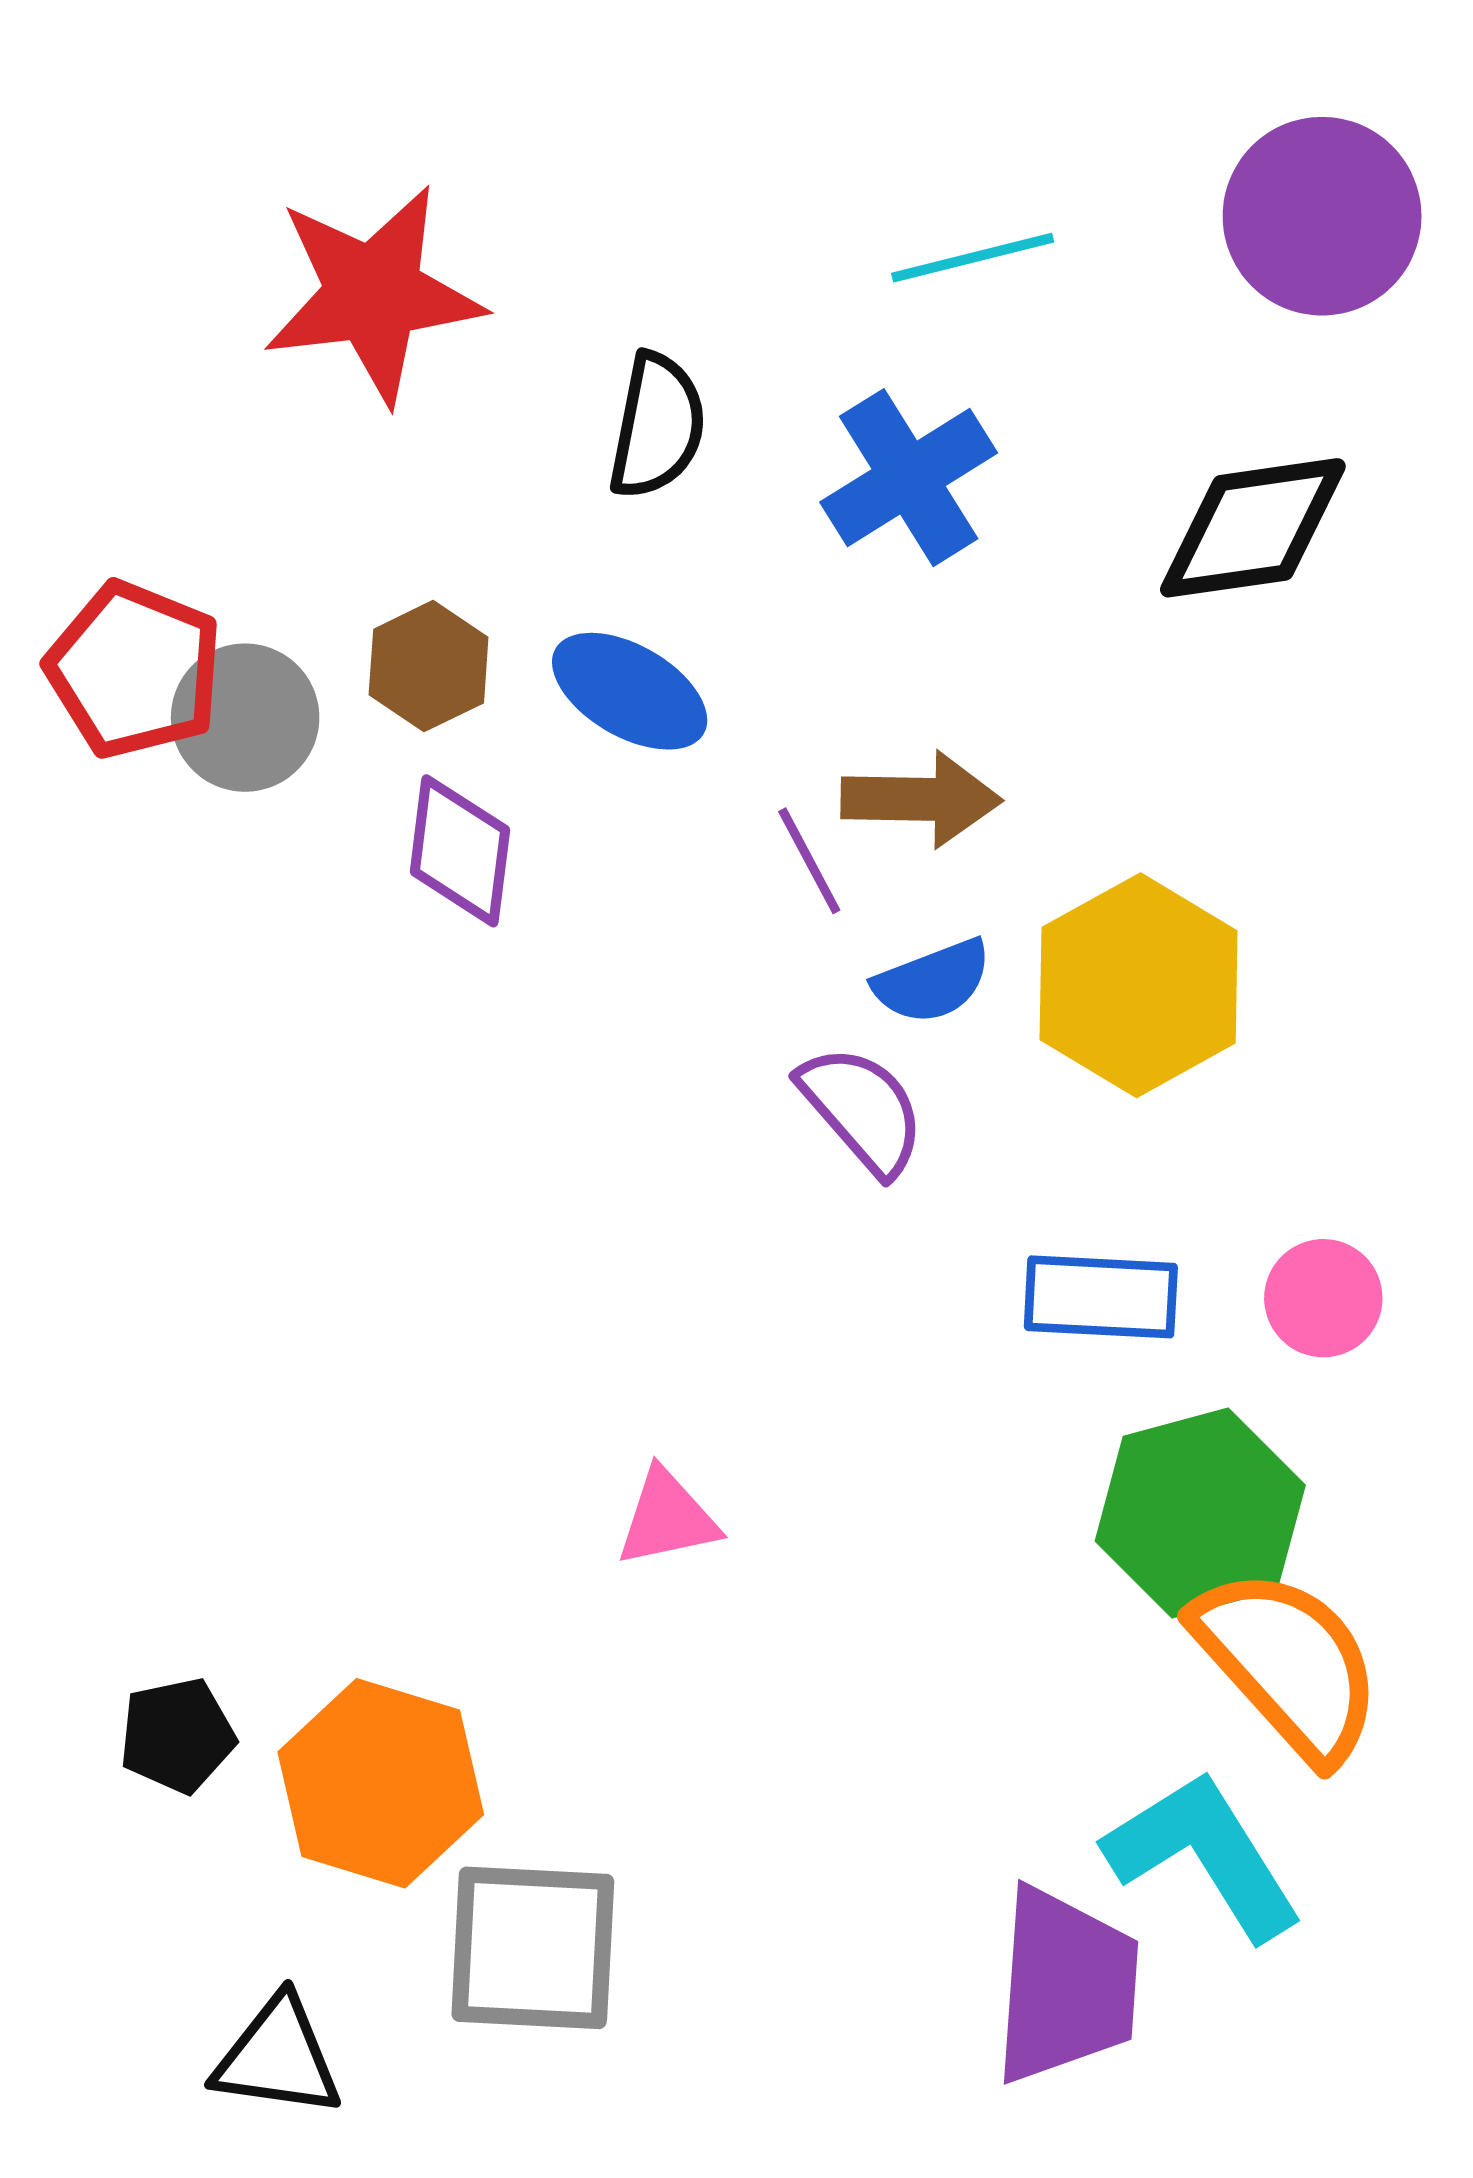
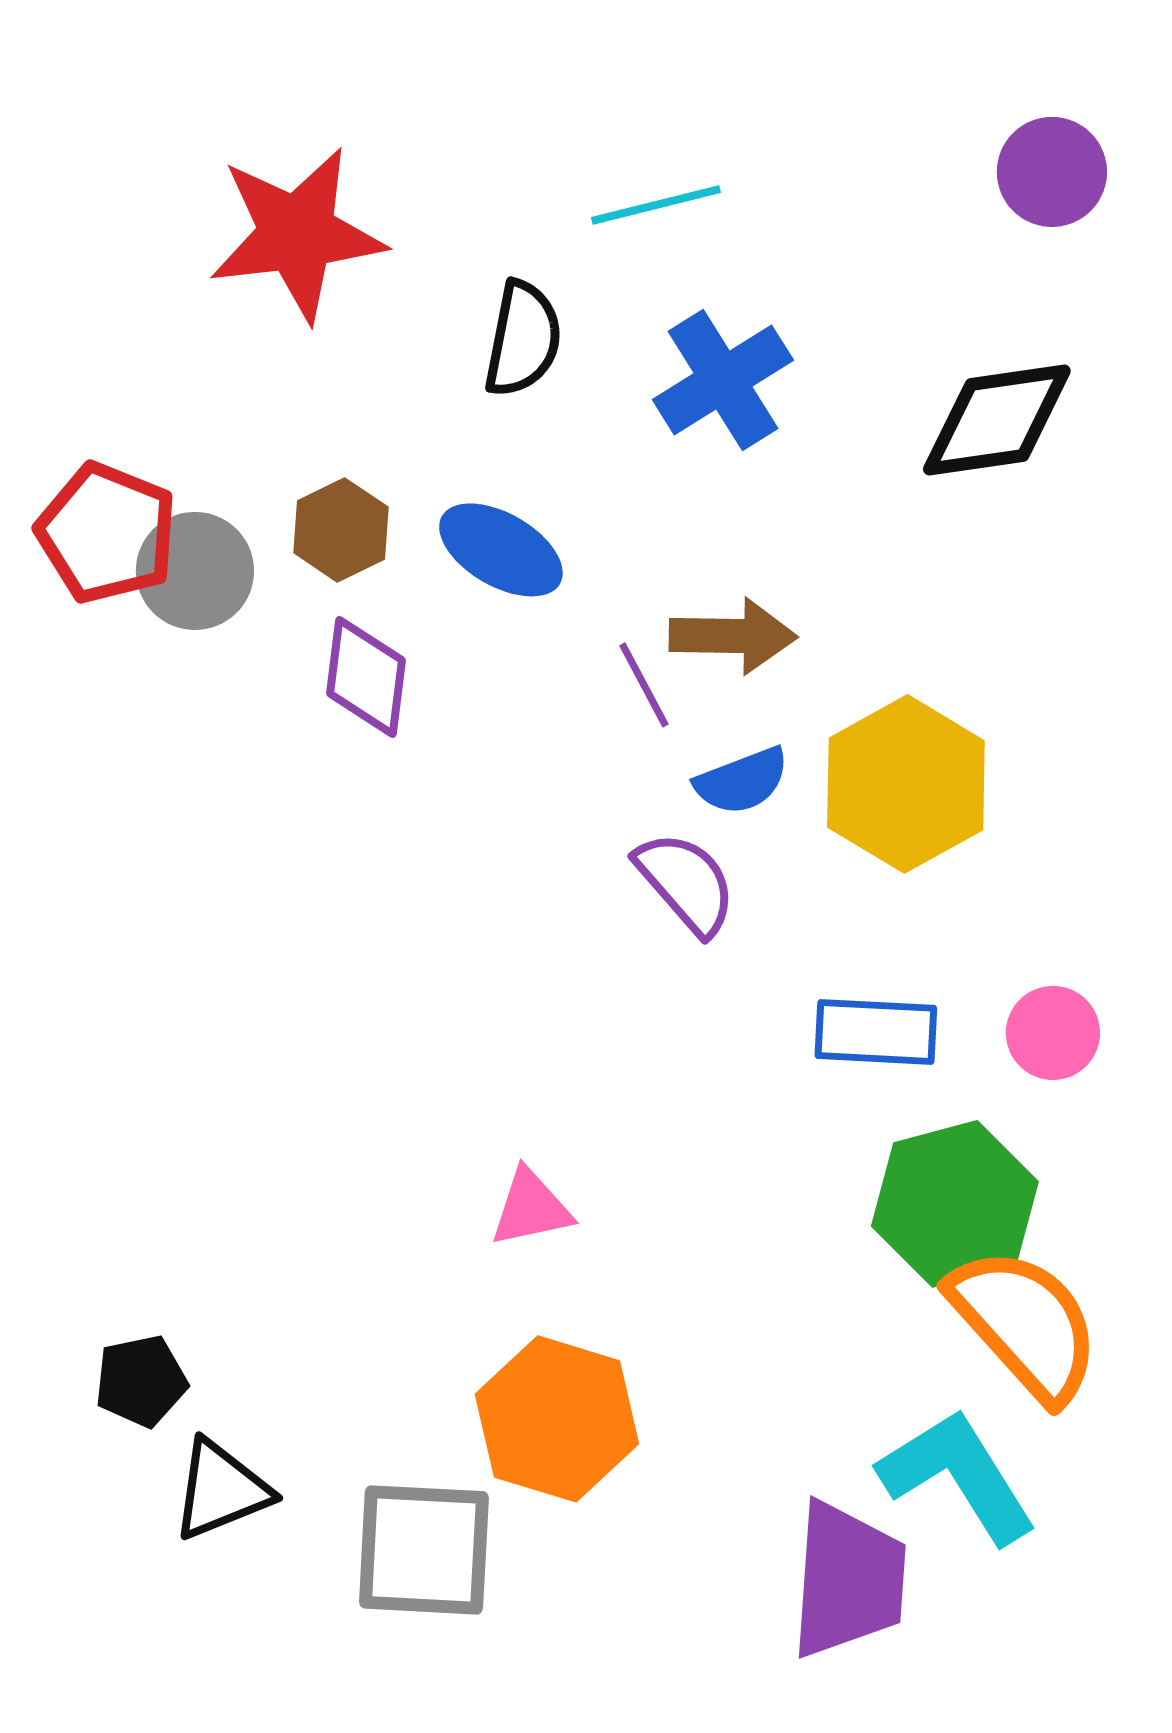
purple circle: (1322, 216) -> (1052, 172), size x0.7
cyan line: (973, 258) -> (656, 205), moved
orange hexagon: (381, 1783) -> (557, 1419), moved
black triangle: (278, 2057) -> (221, 1490), moved, turned -30

